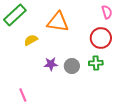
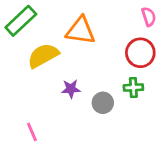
yellow semicircle: (31, 40) -> (43, 56), size x1.6
gray circle: (72, 66) -> (103, 103), moved

